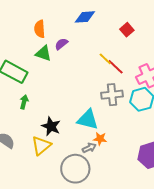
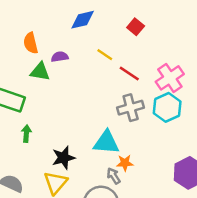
purple semicircle: (61, 44) -> (60, 57), turned 40
yellow line: (105, 59) -> (105, 55), moved
black star: (51, 126) -> (63, 158), turned -30
gray arrow: (89, 148) -> (114, 176), turned -88

